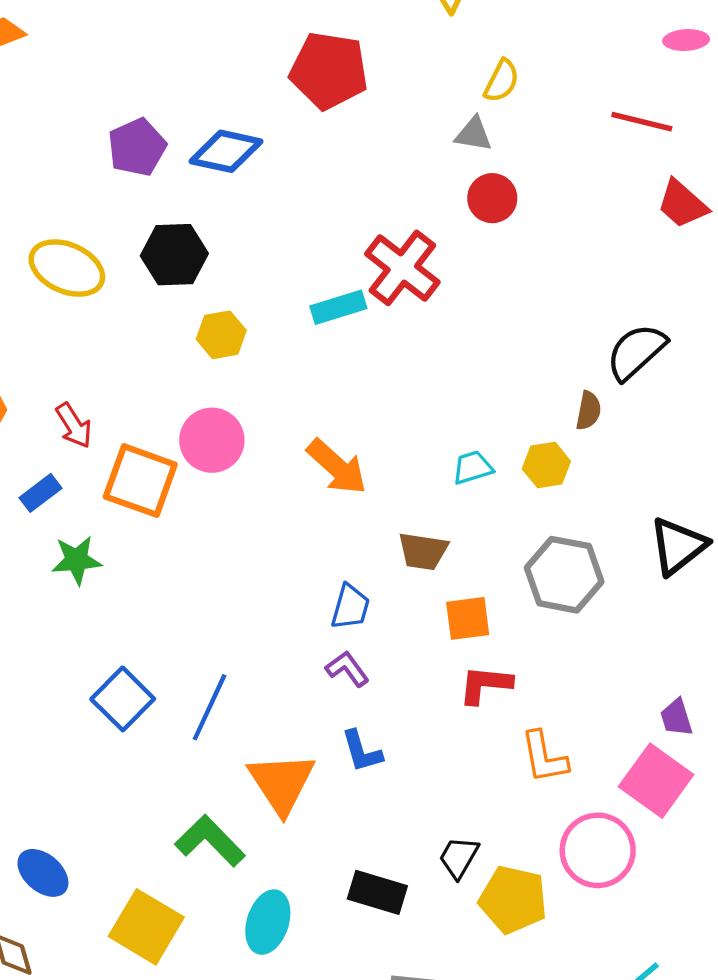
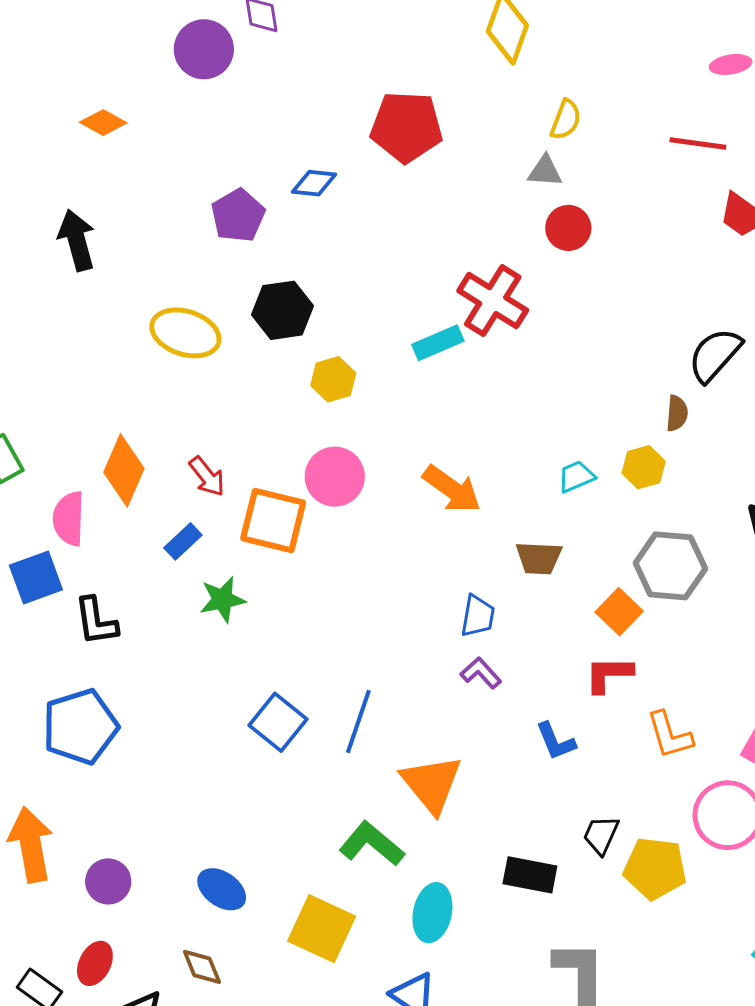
blue diamond: (226, 151) -> (314, 183), moved, size x0.7
orange square: (468, 618) -> (619, 612), moved, turned -33
blue L-shape: (362, 751) -> (556, 741), moved

